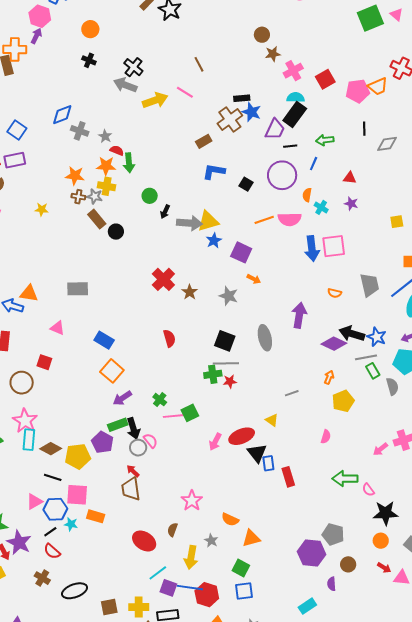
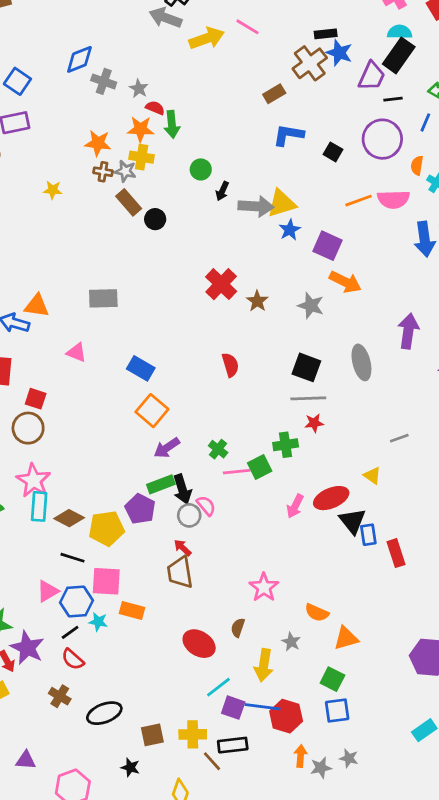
orange arrow: (254, 279) -> (345, 282), size x1.6
red square: (44, 362) -> (36, 399), moved
green cross: (213, 374) -> (286, 445), moved

